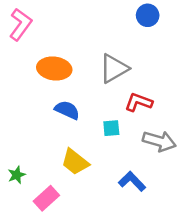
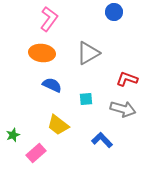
pink L-shape: (21, 24) -> (49, 19), moved
red L-shape: (139, 102) -> (127, 79), moved

